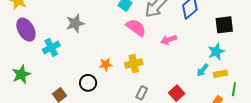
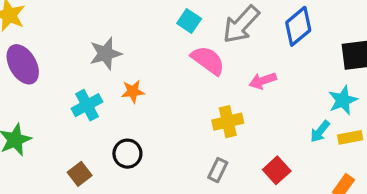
cyan cross: (51, 48) -> (87, 105), moved
yellow cross: (134, 64) -> (228, 122), moved
orange star: (106, 65) -> (133, 92), moved

